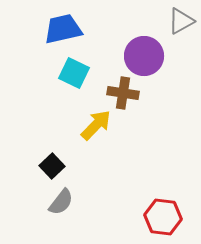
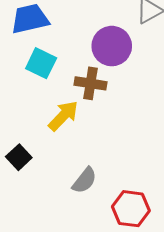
gray semicircle: (61, 202) -> (84, 180), moved

